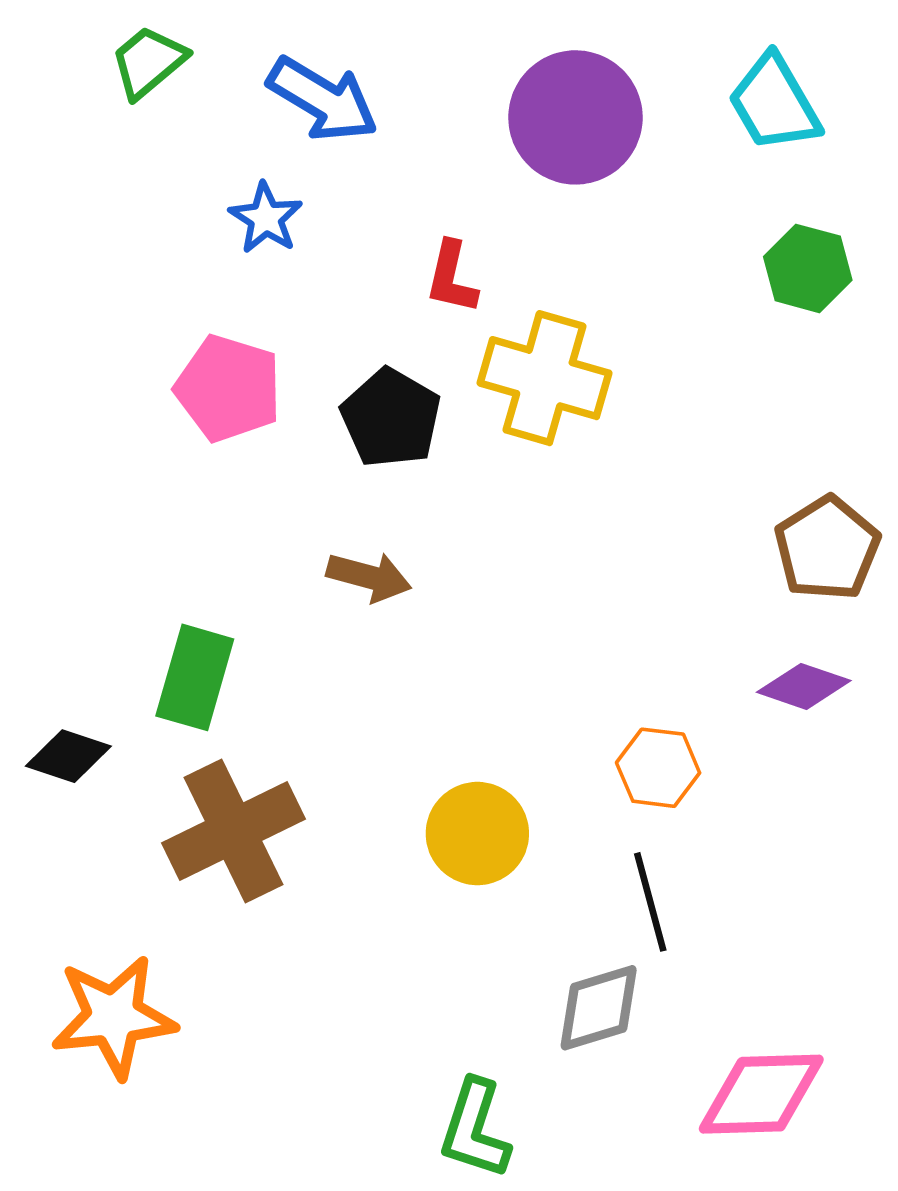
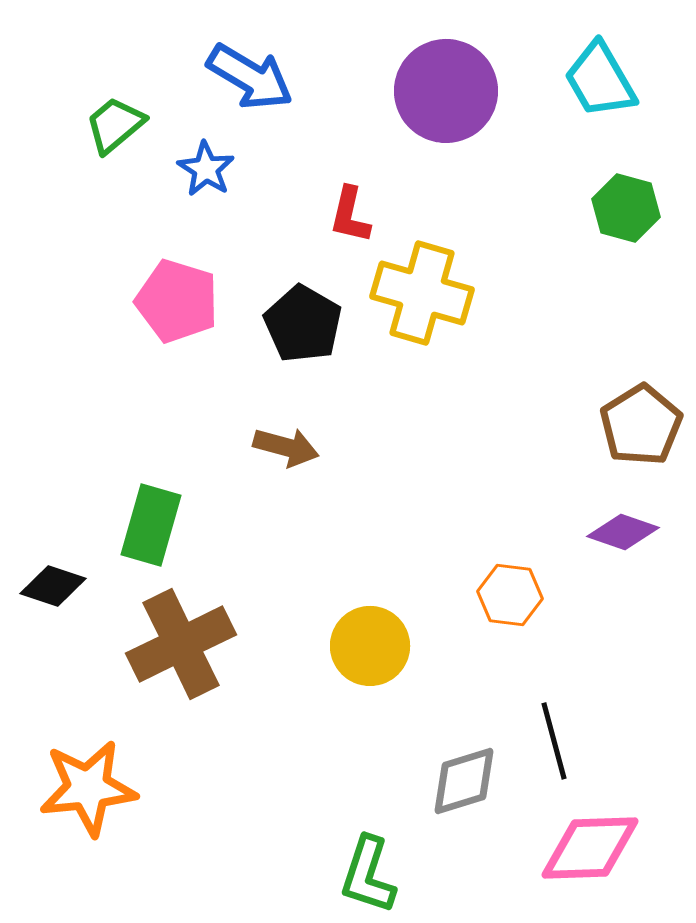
green trapezoid: (148, 62) -> (115, 125), moved
black line: (650, 902) -> (554, 741), moved

